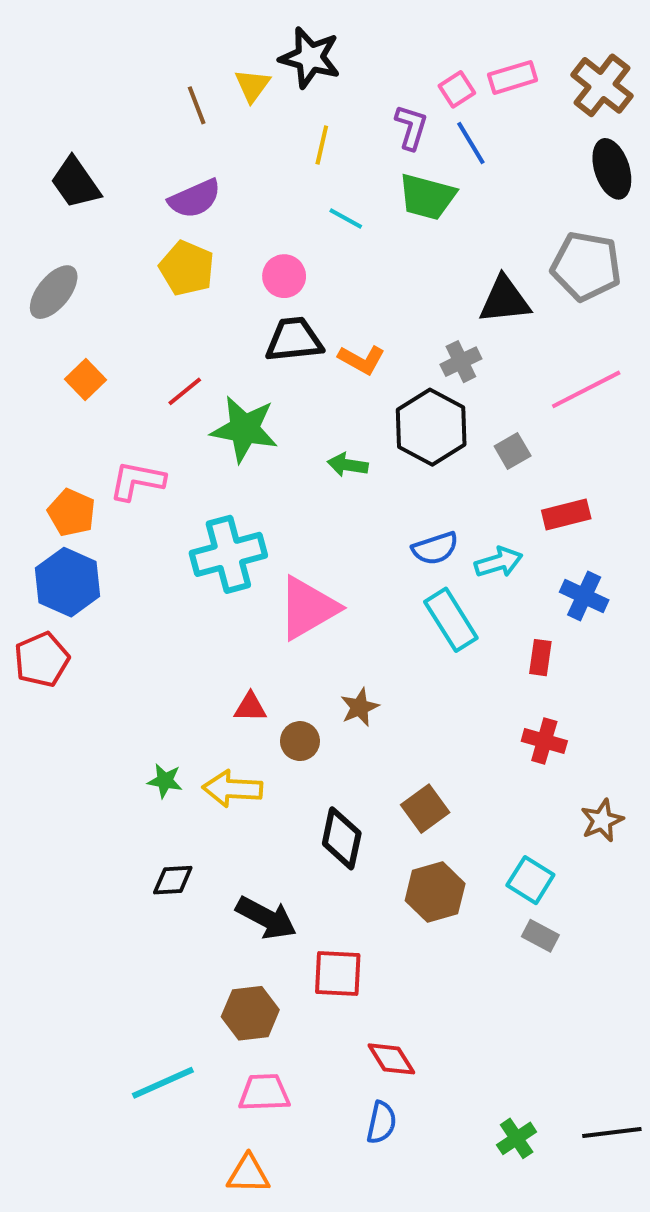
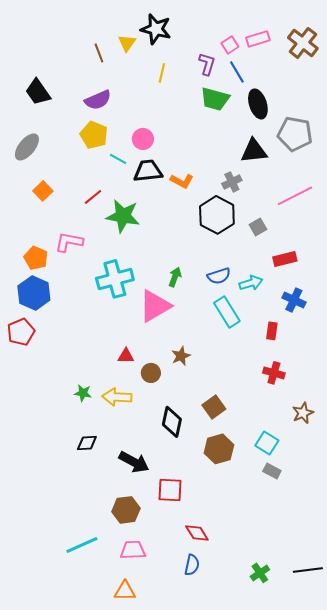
black ellipse: (612, 169) -> (258, 104), moved
cyan line: (346, 219) -> (118, 159), moved
green arrow: (348, 465) -> (175, 277), moved, turned 102

